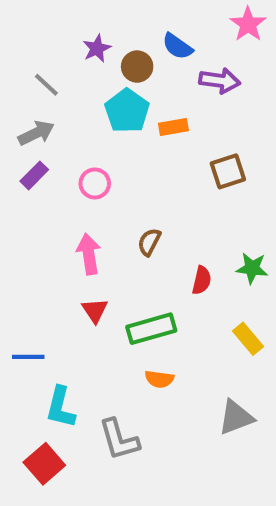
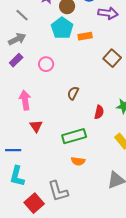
brown square: (228, 171) -> (112, 58), turned -30
pink arrow: (89, 254) -> (25, 100), moved
red triangle: (95, 311) -> (36, 126), moved
cyan L-shape: (60, 407) -> (17, 176), moved
red square: (44, 464) -> (34, 203), moved

